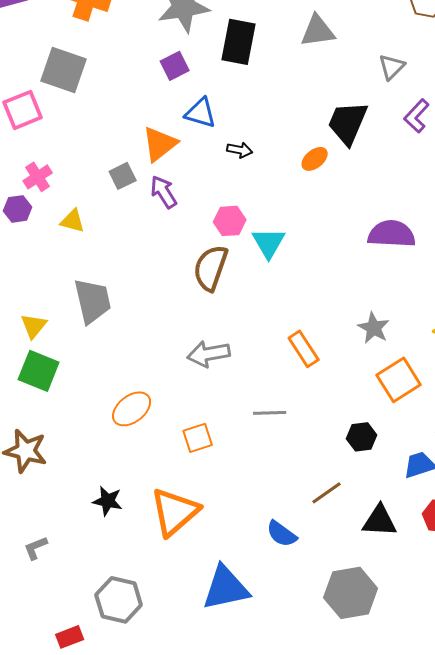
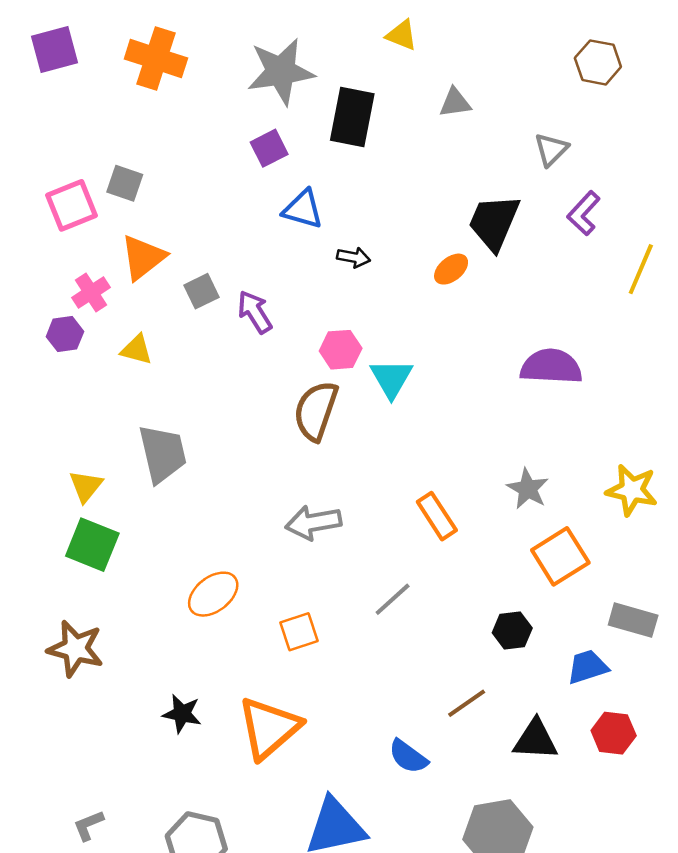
gray triangle: (318, 31) -> (455, 103), size x0.7
gray square: (64, 70) -> (125, 183), moved, size x0.6
orange triangle: (160, 144) -> (143, 257), moved
gray line: (270, 413) -> (393, 599), turned -40
gray L-shape: (36, 548) -> (88, 825), moved

